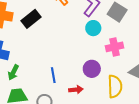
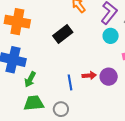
black rectangle: (31, 19) -> (63, 34), moved
red arrow: (76, 90) -> (89, 76), moved

